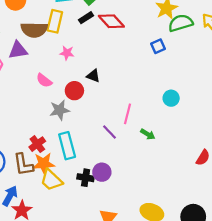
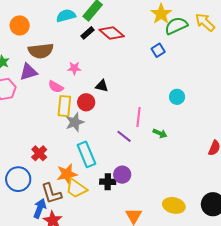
yellow rectangle: (55, 21) -> (64, 106), moved
pink semicircle: (44, 80) -> (56, 87), moved
red cross: (37, 144) -> (39, 153), moved
brown L-shape: (23, 165) -> (52, 193), moved

